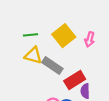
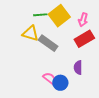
green line: (30, 35) -> (40, 15), moved
red rectangle: (75, 80) -> (84, 39), moved

